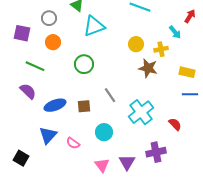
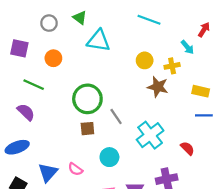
gray circle: (49, 18) -> (49, 23), moved
cyan triangle: (94, 26) -> (98, 41), turned 30
green circle: (84, 64) -> (87, 99), moved, size x1.4
blue ellipse: (55, 105) -> (17, 147), moved
blue triangle: (48, 135) -> (48, 172), moved

